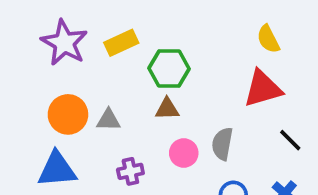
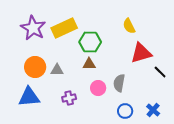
yellow semicircle: (268, 39) -> (129, 26), moved
yellow rectangle: (121, 43) -> (64, 28), size x1.4
black line: (290, 140) -> (160, 72), moved

